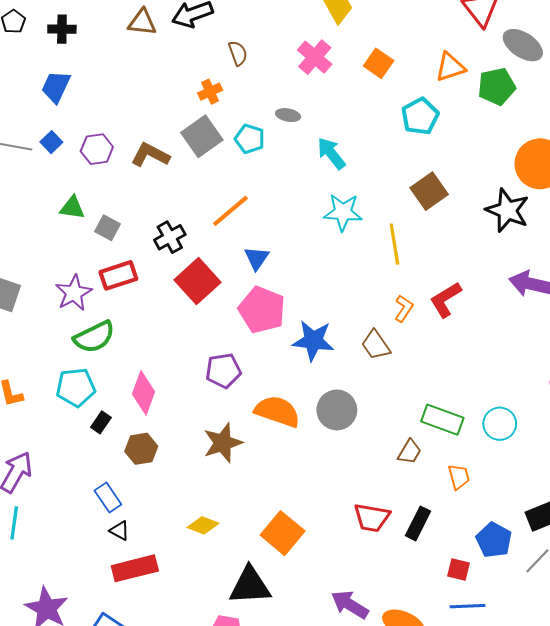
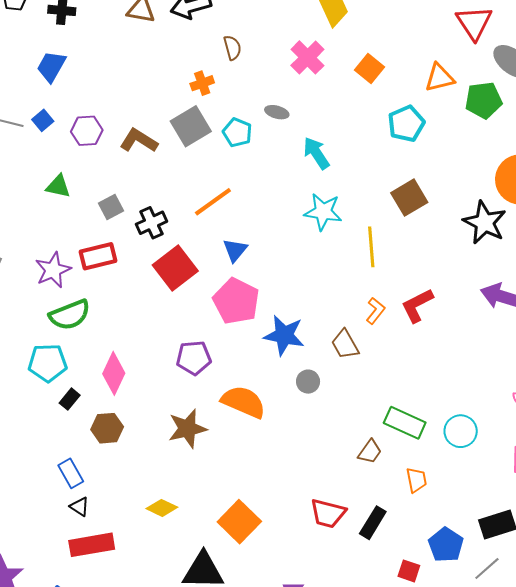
gray square: (107, 228) -> (111, 207), moved, turned 30
gray circle: (337, 410) -> (308, 382), moved, size x0.6

